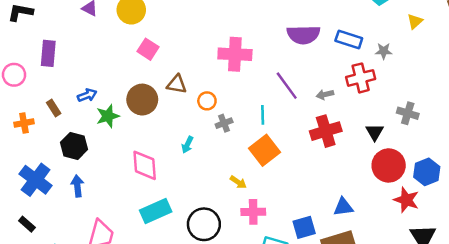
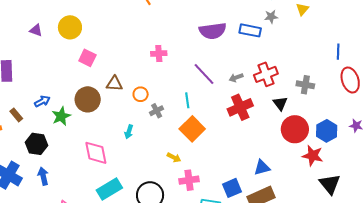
gray star: (384, 51) -> (271, 17), moved
pink cross: (235, 54) -> (159, 53), size x0.6
red cross: (361, 78) -> (266, 74), moved

